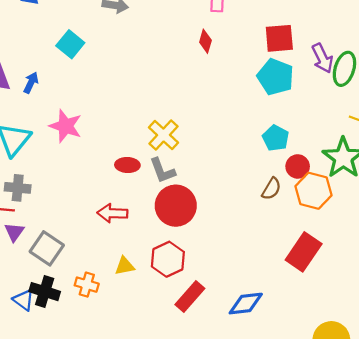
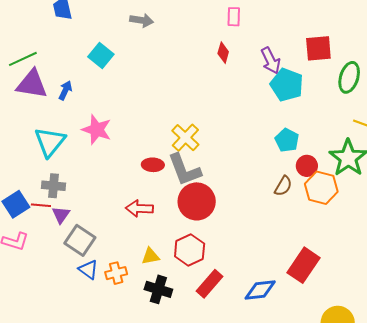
red square: (279, 38) -> (318, 48), moved
purple arrow: (322, 58) -> (271, 61), moved
gray L-shape: (162, 171) -> (184, 170), size x1.4
purple triangle: (14, 232) -> (61, 215), moved
red rectangle: (304, 252) -> (304, 265), moved
orange cross: (87, 285) -> (116, 273), turned -30
black cross: (45, 292) -> (158, 289), moved
blue triangle: (24, 300) -> (88, 270), moved

